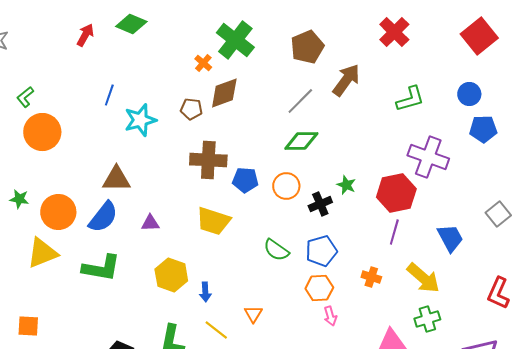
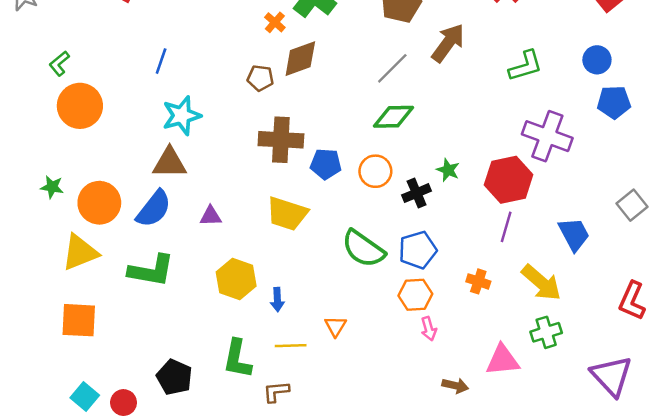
cyan star: (140, 120) -> (182, 116), moved
green semicircle: (276, 250) -> (363, 249), size x1.4
orange square: (28, 326) -> (79, 320), moved, size x1.4
yellow line: (216, 330) -> (291, 346), turned -40

